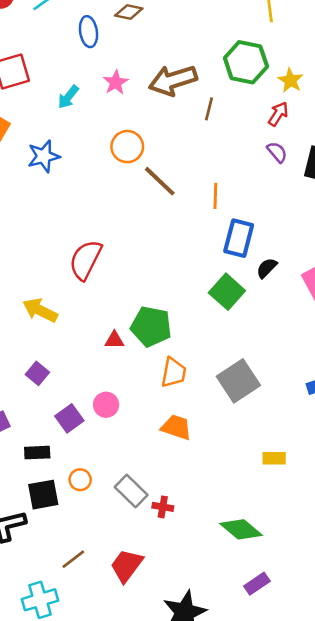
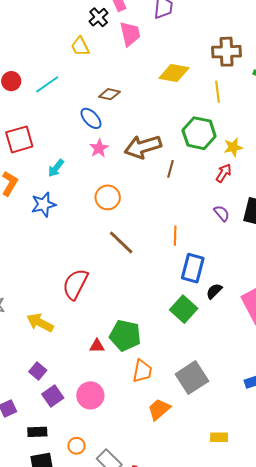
blue ellipse: (89, 32) -> (91, 118), moved, turned -35
yellow star: (290, 80) -> (233, 147), turned 30
cyan arrow: (68, 97) -> (56, 168), moved
purple semicircle: (277, 152) -> (222, 213), moved
brown line: (160, 181) -> (121, 242), moved
pink circle: (106, 405) -> (90, 395), size x1.4
purple square: (69, 418) -> (53, 396), moved
orange trapezoid: (176, 427) -> (159, 409), moved, turned -60
orange circle: (80, 480) -> (76, 446), moved

